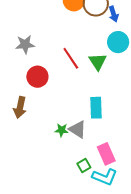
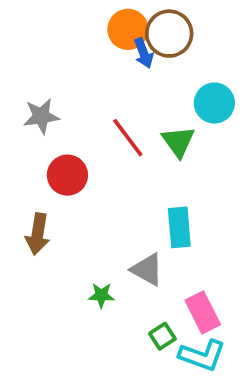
blue arrow: (114, 14) -> (144, 53), moved
green star: (62, 130) -> (101, 295), moved

